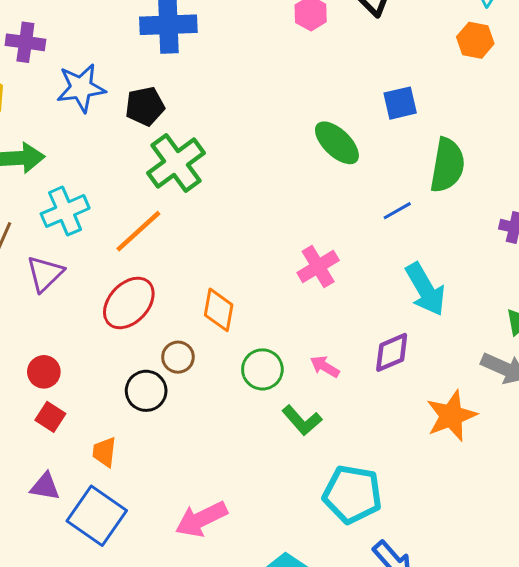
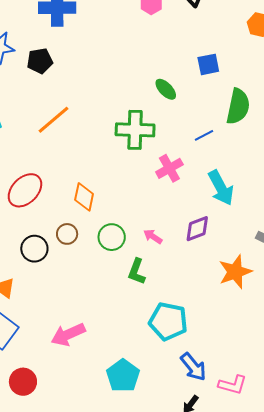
green ellipse: (337, 143) -> (166, 89), size x0.7
green cross: (176, 163) -> (135, 130), moved, turned 36
orange line: (138, 231) -> (53, 120), moved
pink cross: (318, 267) -> (169, 168), moved
brown circle: (178, 357) -> (67, 234), moved
green L-shape: (302, 420) -> (137, 272), turned 60

